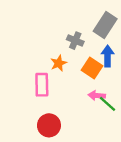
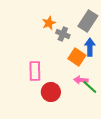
orange star: (59, 63) -> (49, 23), moved
red circle: (49, 125) -> (51, 92), moved

